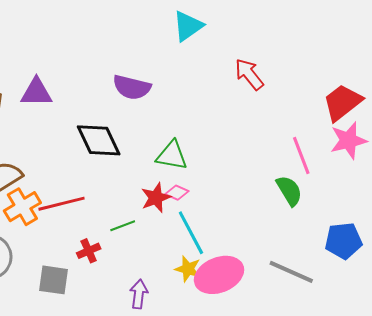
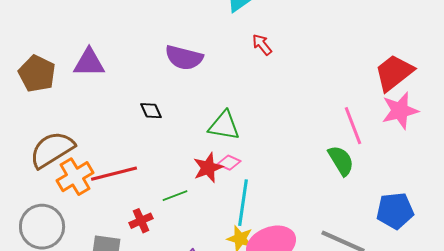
red arrow: (249, 74) -> (262, 45), moved, size x0.7
black diamond: (99, 140) -> (151, 111), size x0.5
cyan line: (191, 233) -> (243, 203), turned 36

